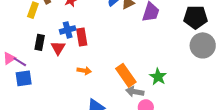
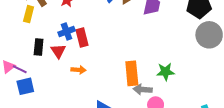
orange arrow: (84, 71) -> (78, 70), moved
orange rectangle: (126, 75) -> (132, 73), turned 35
green star: (158, 77) -> (165, 72), turned -30

